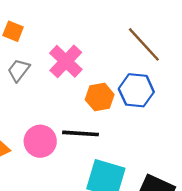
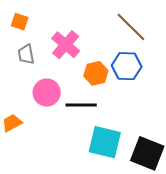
gray trapezoid: (19, 70) -> (26, 54), turned -45
pink circle: (40, 141) -> (47, 93), moved

